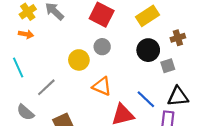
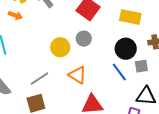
yellow rectangle: (148, 16) -> (130, 17), turned 35
gray line: (46, 87) -> (39, 79), moved
blue line: (146, 99) -> (119, 72), moved

